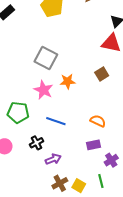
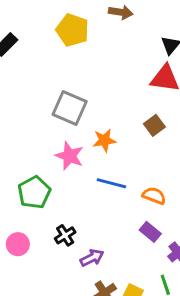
green pentagon: (18, 113) -> (34, 192), turned -30
blue line: (56, 121) -> (111, 183), moved
purple rectangle: (93, 145) -> (150, 232), turned 56

